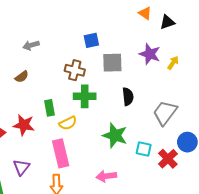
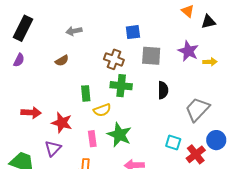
yellow arrow: (173, 63) -> (210, 62), turned 48
red star: (24, 125) -> (62, 123), moved
green star: (115, 135) -> (119, 135), moved
pink rectangle: (61, 153) -> (92, 139), size x0.6

